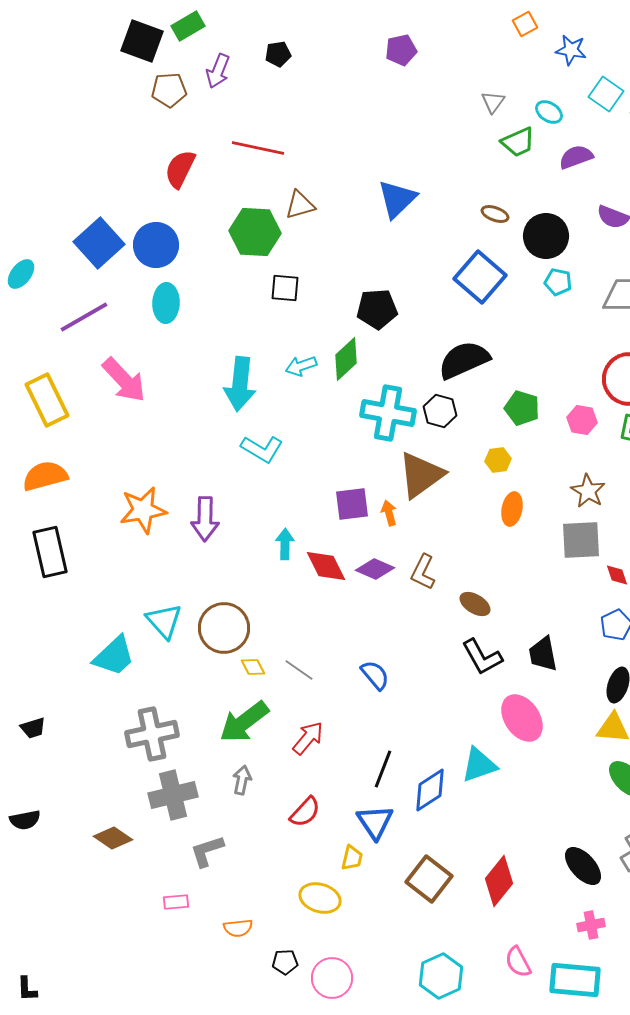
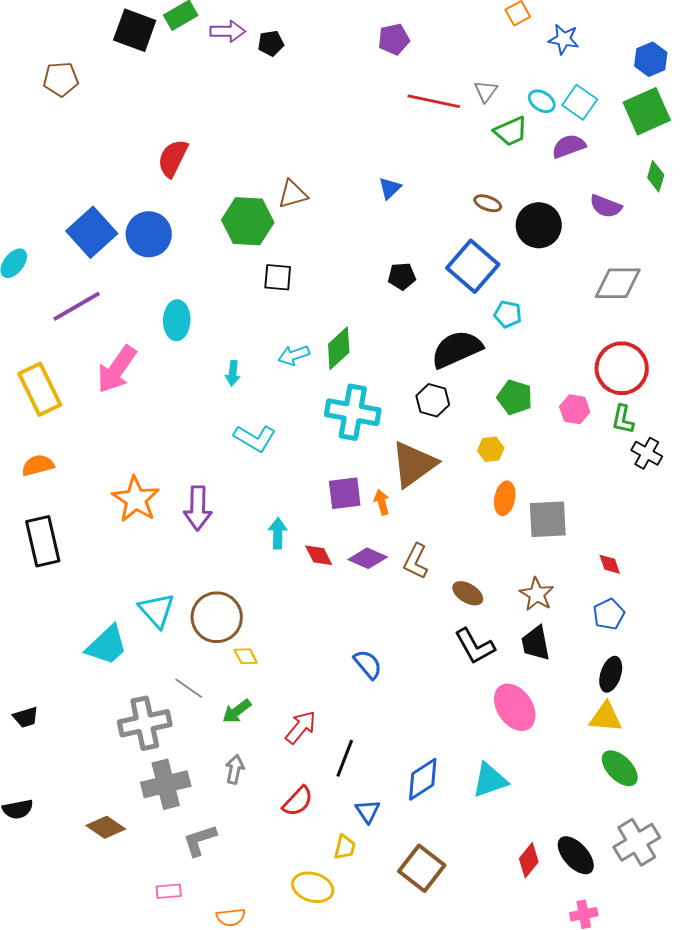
purple arrow: (218, 71) -> (228, 31), moved, turned -112
brown pentagon: (169, 90) -> (61, 79), moved
cyan square: (606, 94) -> (580, 102), moved
red line: (258, 148) -> (434, 101), moved
blue triangle: (397, 199) -> (390, 188), size x0.6
cyan pentagon: (558, 282) -> (508, 314), moved
cyan ellipse: (166, 303) -> (177, 320), moved
black pentagon: (377, 309) -> (402, 276), moved, size x0.7
pink arrow: (124, 380) -> (117, 369), turned 78
cyan arrow: (240, 384) -> (233, 373), size x0.5
cyan cross: (388, 413) -> (353, 412), moved
orange semicircle: (45, 476) -> (38, 465), size x0.7
brown star: (588, 491) -> (537, 594), moved
orange star: (143, 510) -> (136, 499), turned -30
gray square: (581, 540) -> (548, 519), moved
red diamond: (326, 566) -> (319, 555), size x0.7
gray line: (299, 670) -> (189, 688), moved
green arrow: (244, 722) -> (237, 711), size x0.6
cyan triangle: (479, 765) -> (490, 780), moved
black line: (383, 769) -> (345, 758), moved
blue triangle: (375, 822) -> (368, 811), size x0.7
red diamond: (499, 881) -> (529, 860), moved, size x0.7

